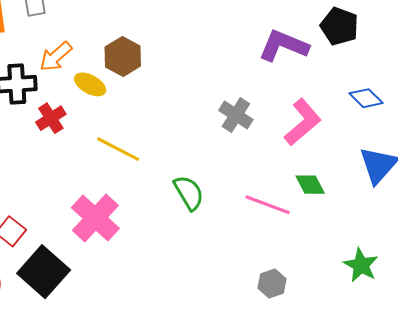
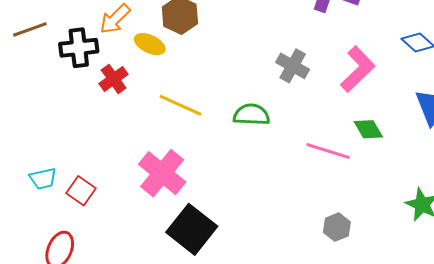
green semicircle: (189, 193) -> (251, 115), moved, turned -54
black square: (44, 272) -> (192, 229), moved

